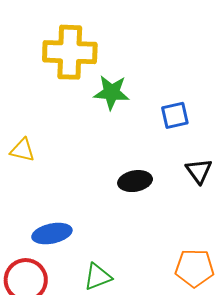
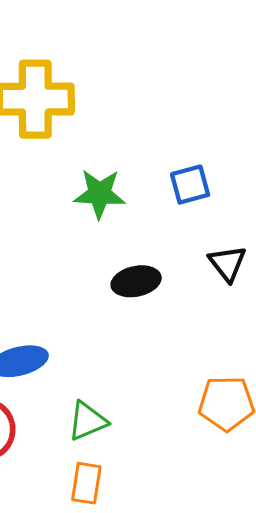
green star: (111, 92) -> (100, 194), moved

